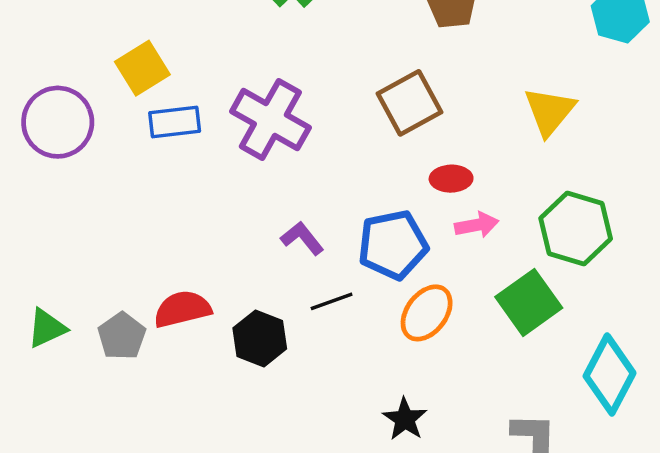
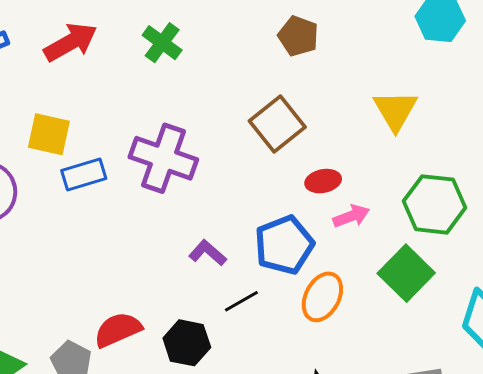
yellow square: (142, 68) -> (49, 134), turned -36

